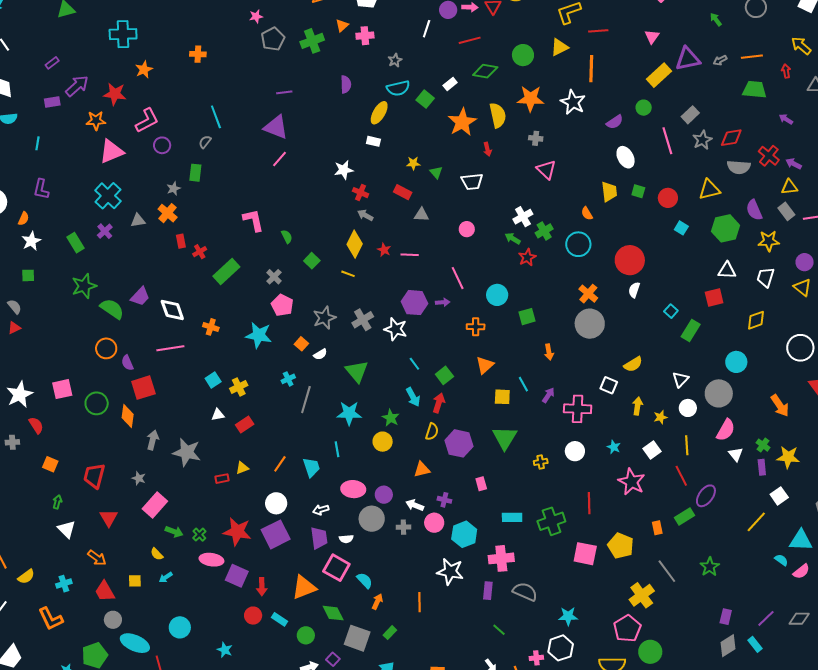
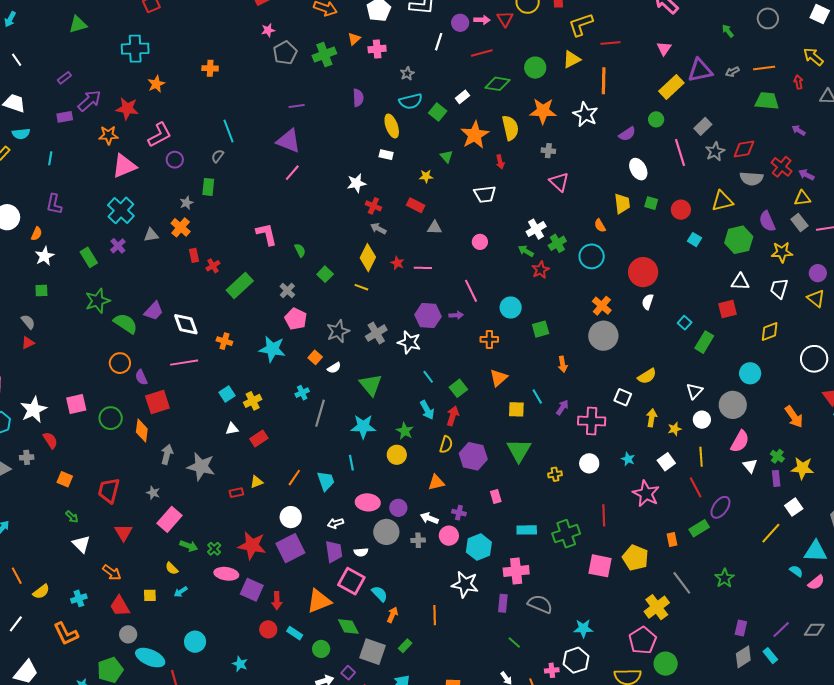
yellow ellipse: (379, 113) -> (392, 126), turned -50
green triangle: (436, 172) -> (446, 156), moved
green arrow: (57, 502) -> (72, 517), turned 120

